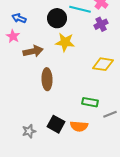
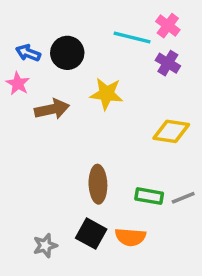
black circle: (57, 18) -> (67, 53), moved
purple cross: (101, 24) -> (168, 63), turned -32
brown ellipse: (47, 79) -> (98, 184), moved
gray line: (110, 114) -> (183, 198), moved

